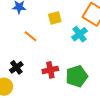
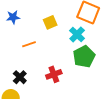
orange line: (31, 36) -> (29, 44), turned -48
green pentagon: (77, 76) -> (84, 57), moved

